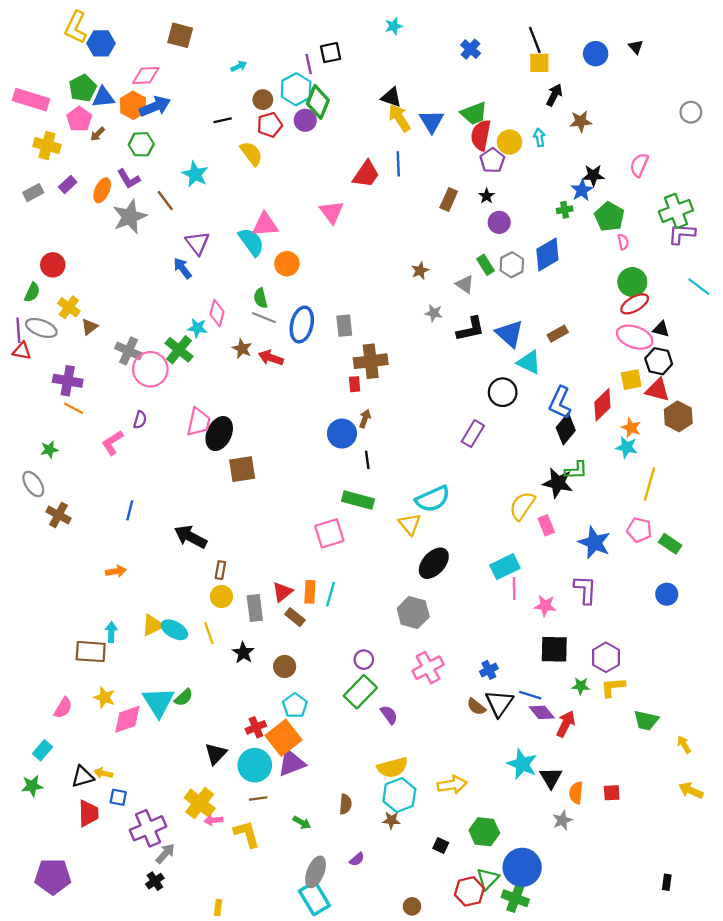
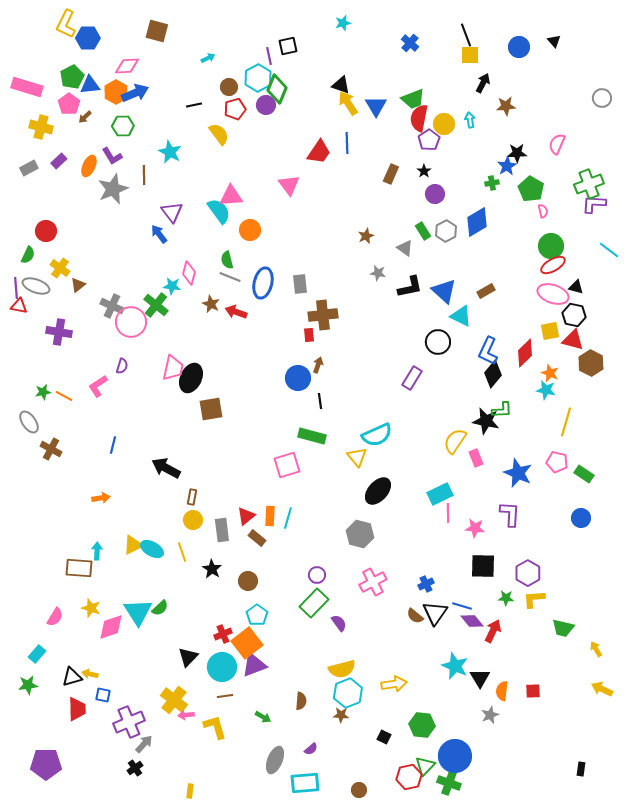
brown line: (165, 201) -> (144, 175), turned 36
orange line: (73, 408) -> (64, 396), moved
cyan rectangle: (314, 898) -> (305, 783), moved, turned -64

